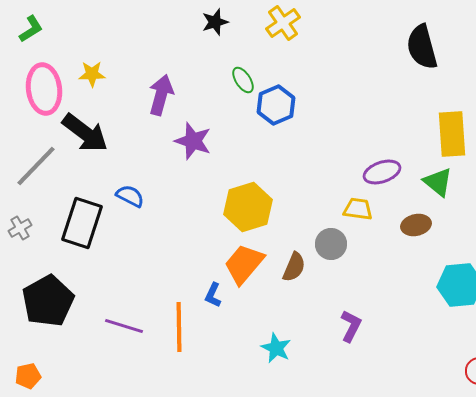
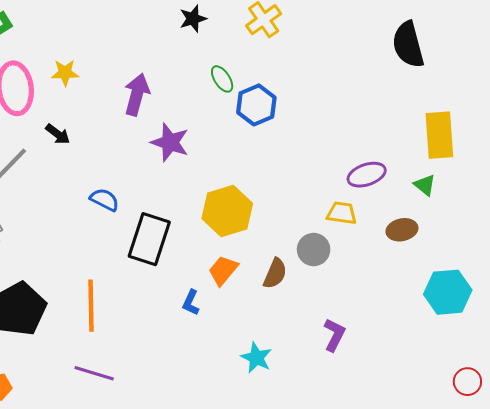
black arrow: (85, 133) -> (58, 134), size x0.5
green triangle: (438, 182) -> (425, 185), size x0.7
black rectangle: (82, 223) -> (149, 239), moved
orange trapezoid: (244, 264) -> (223, 270), size x0.7
purple line: (124, 326) -> (94, 373), moved
orange line: (179, 327) -> (91, 306), moved

